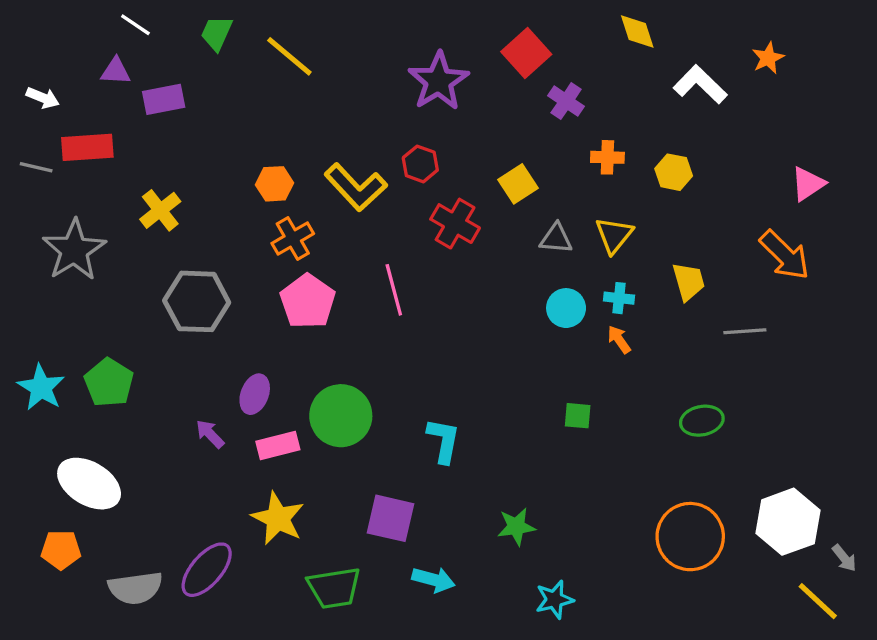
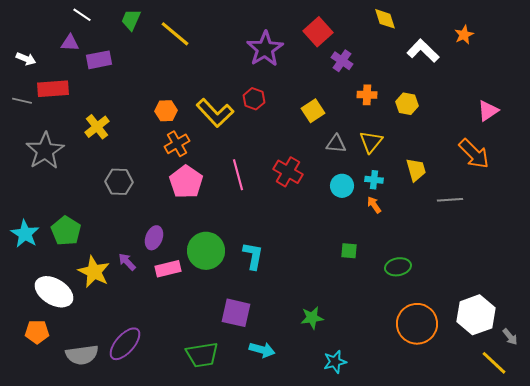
red cross: (455, 224) -> (288, 172), moved
gray hexagon: (197, 301) -> (119, 182), size x0.7
green ellipse: (702, 421) -> (398, 267), moved
cyan L-shape: (443, 441) -> (253, 256), moved
yellow star: (278, 518) -> (94, 272), moved

